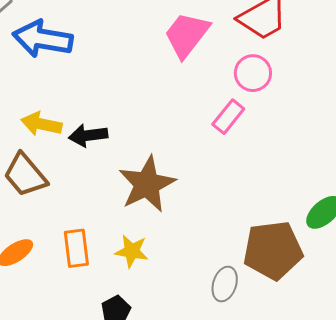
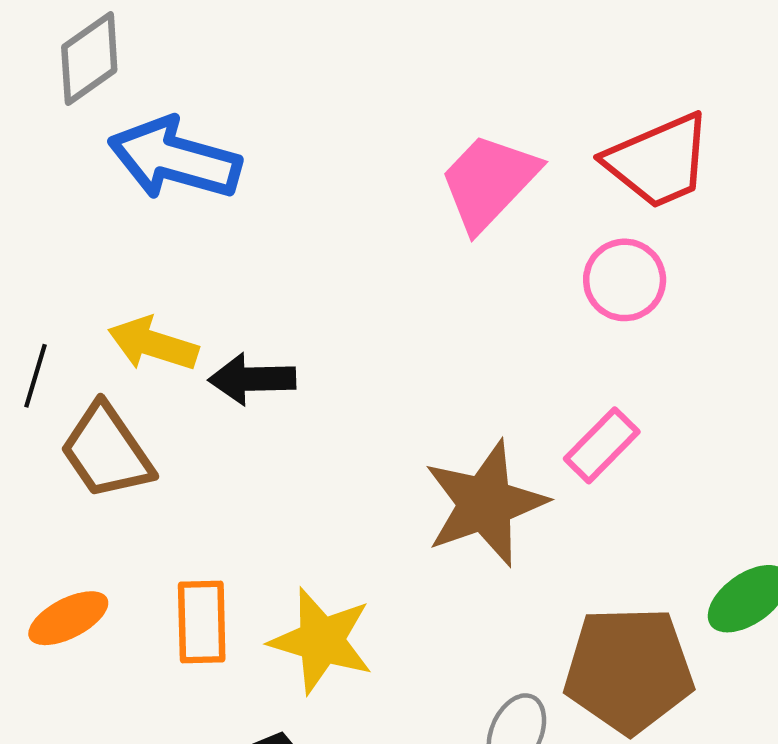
pink rectangle: (228, 117) -> (602, 445), moved
brown star: (147, 184) -> (485, 504), moved
yellow star: (132, 251) -> (321, 641), size x1.4

